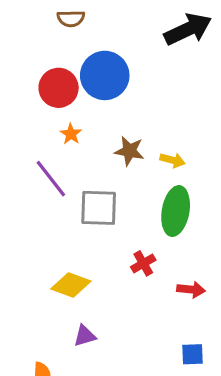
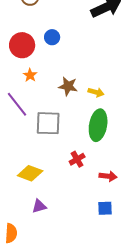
blue circle: (105, 75) -> (52, 37), size x0.5
blue square: (193, 354) -> (105, 208), moved

